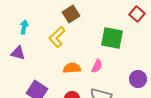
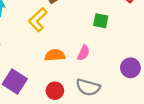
green square: (112, 38) -> (101, 21), size x0.6

